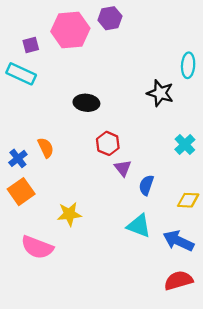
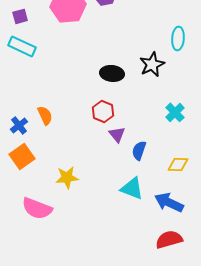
purple square: (31, 45) -> (20, 16), moved
black star: (160, 93) -> (152, 64), turned 30
black ellipse: (86, 103) -> (112, 73), moved

